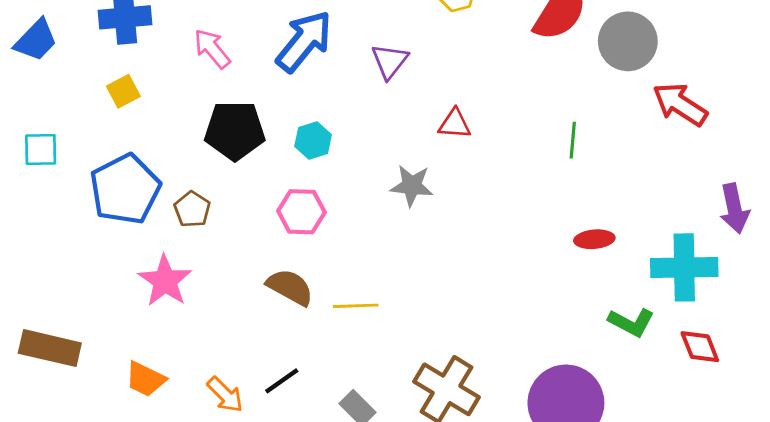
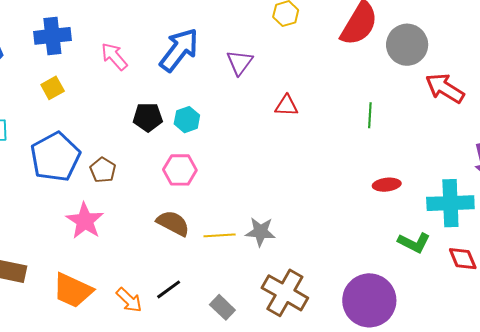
black pentagon: (235, 131) -> (148, 117), moved, size x0.7
gray star: (412, 186) -> (260, 232), moved
orange trapezoid: (145, 379) -> (73, 290), size x1.4

